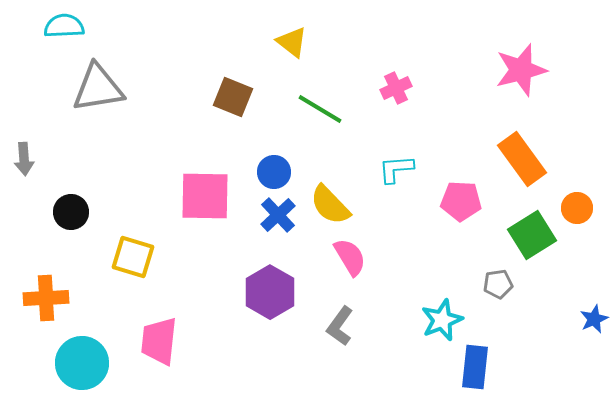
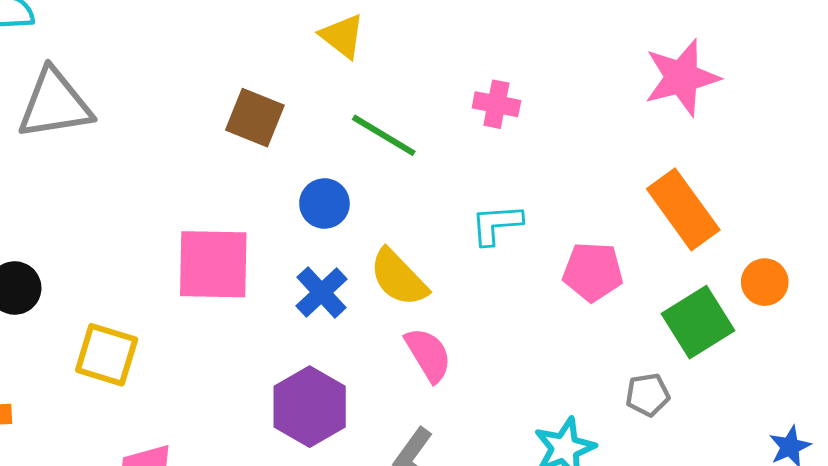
pink cross: (396, 88) -> (496, 104), turned 36
blue circle: (274, 172) -> (324, 204), moved

